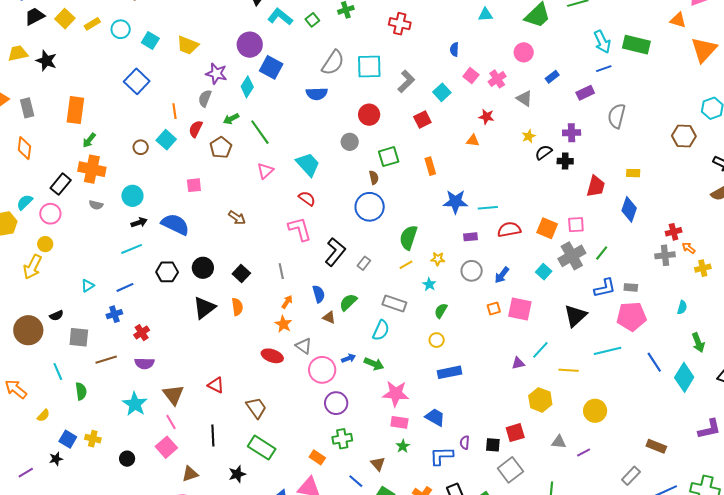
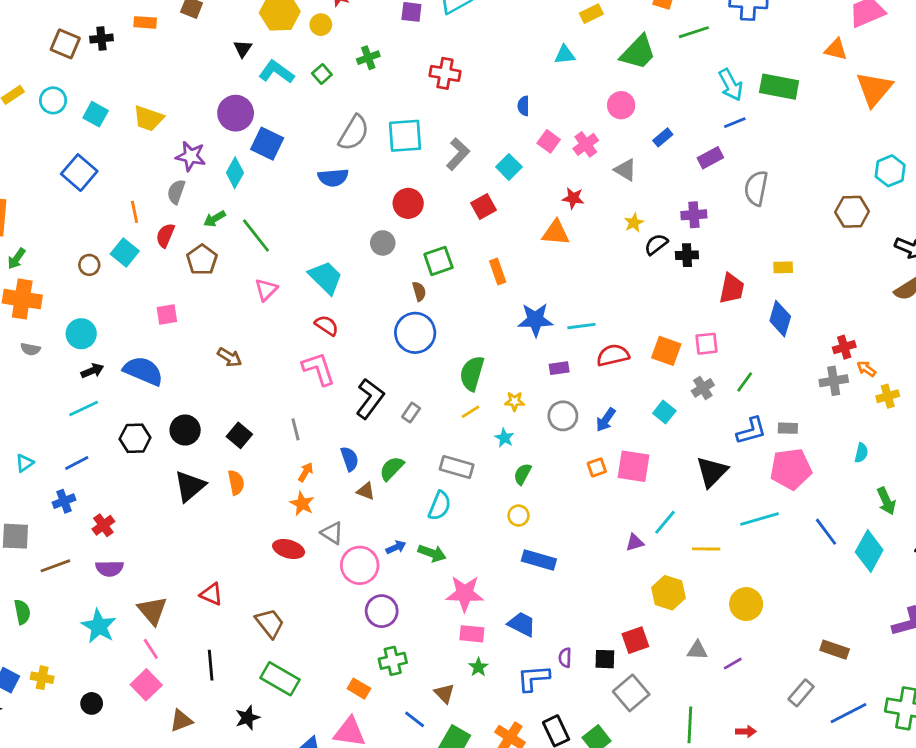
orange triangle: (473, 141) -> (556, 233), size x1.5
gray cross: (572, 256) -> (703, 388), size x0.6
blue rectangle: (450, 372) -> (539, 560), turned 30

